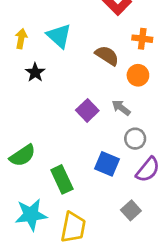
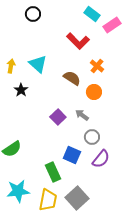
orange cross: (142, 39) -> (97, 66), turned 32
green rectangle: (62, 179) -> (53, 172), moved
gray square: (131, 210) -> (77, 198), moved, size x1.6

